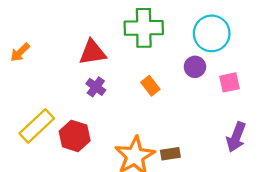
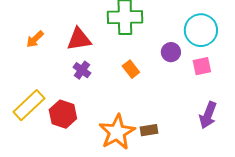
cyan circle: (212, 33) -> (201, 30), moved
orange arrow: (20, 52) -> (35, 39), moved

